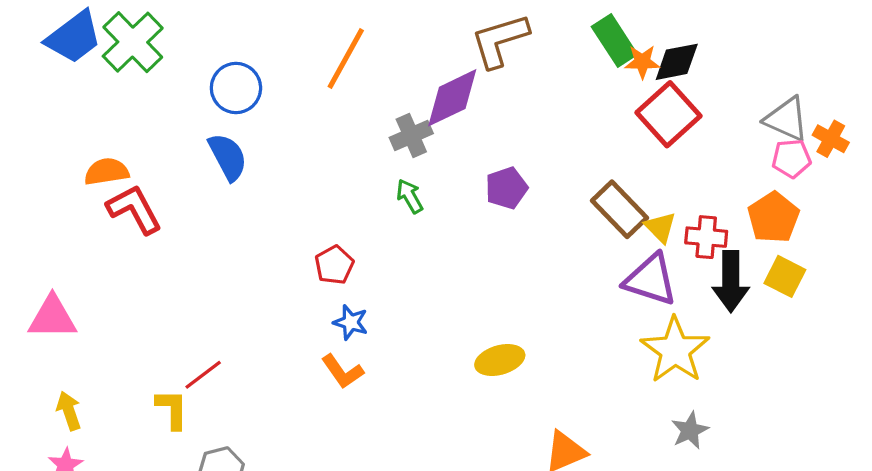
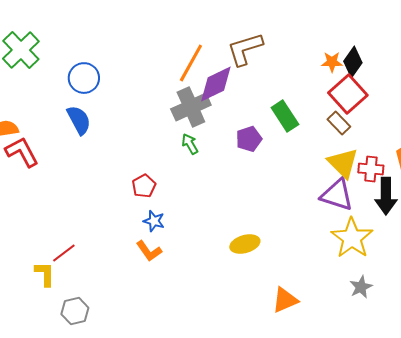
green rectangle: (614, 40) -> (285, 116), moved
orange line: (346, 58) -> (191, 63), moved
black diamond: (677, 62) -> (353, 62), turned -44
gray cross: (411, 136) -> (191, 107), size x1.5
brown rectangle: (619, 209) -> (339, 123), moved, size x0.7
yellow triangle: (660, 227) -> (343, 163), size x1.6

